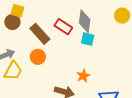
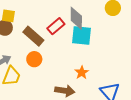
red rectangle: (63, 27) -> (56, 26), turned -66
cyan square: (88, 39) -> (81, 35), size x1.5

